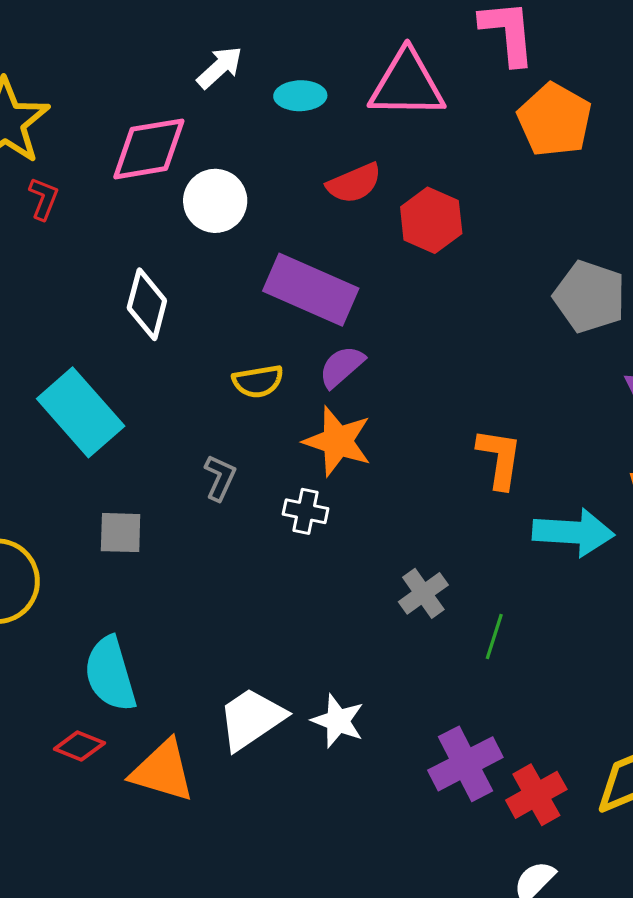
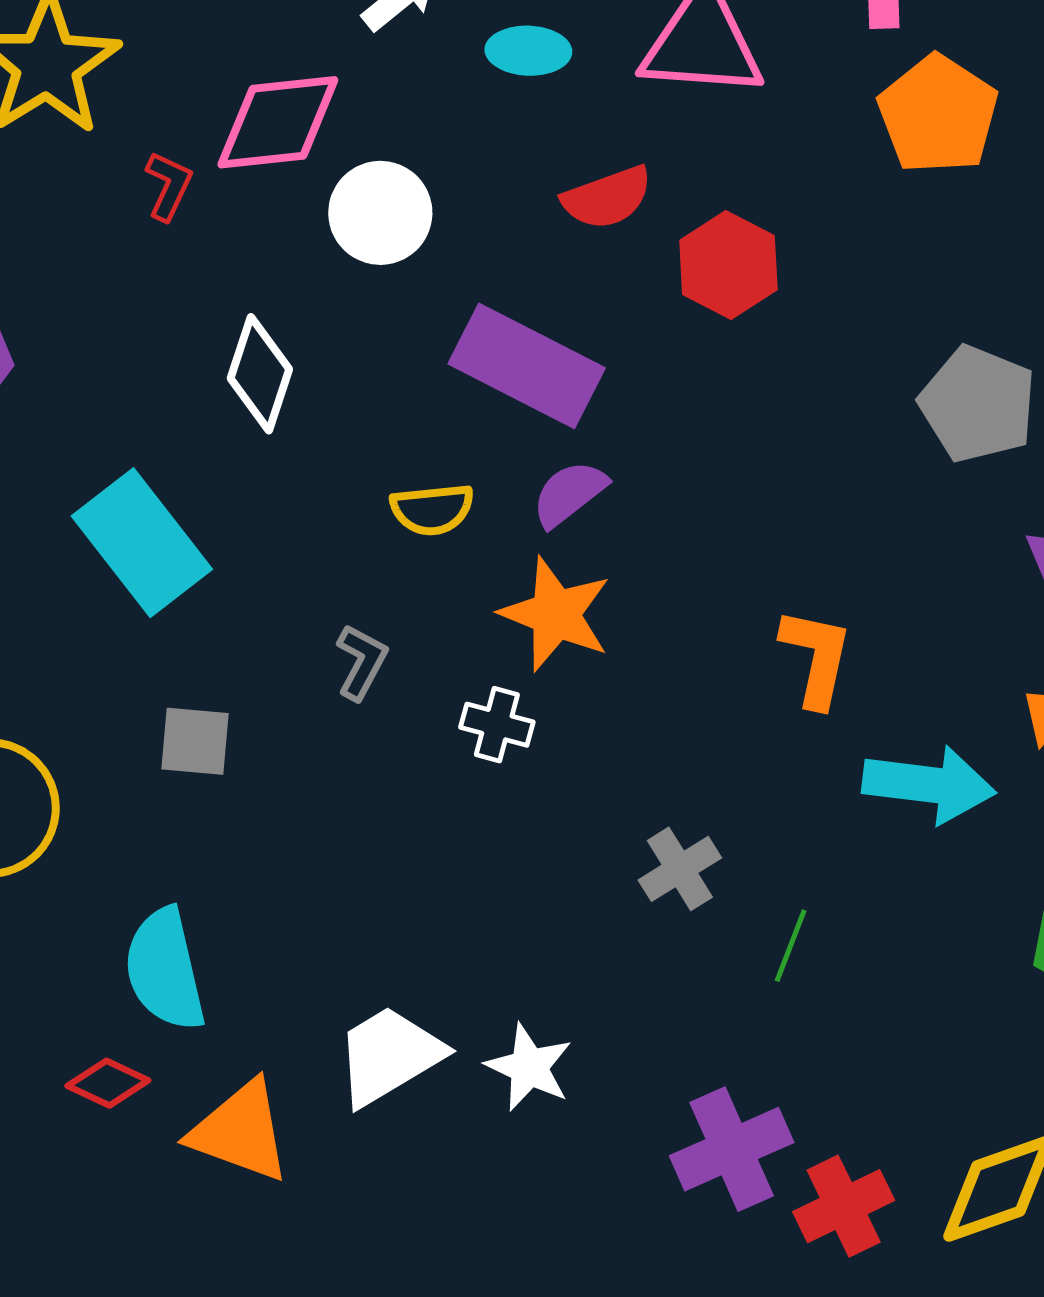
red L-shape: (44, 199) -> (169, 186), moved

